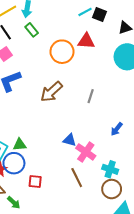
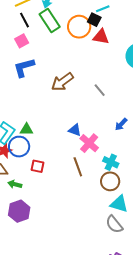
black square: (99, 14) -> (94, 20), moved
green rectangle: (32, 30) -> (50, 21), size x1.6
orange circle: (62, 52) -> (79, 27), moved
gray line: (91, 96) -> (100, 90), turned -64
green arrow: (14, 203) -> (15, 184), turned 144

